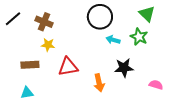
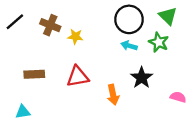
black circle: (100, 17) -> (129, 19), moved
yellow star: (48, 45) -> (75, 37), moved
black star: (124, 68) -> (142, 78), turned -30
cyan triangle: (27, 93) -> (23, 112), moved

